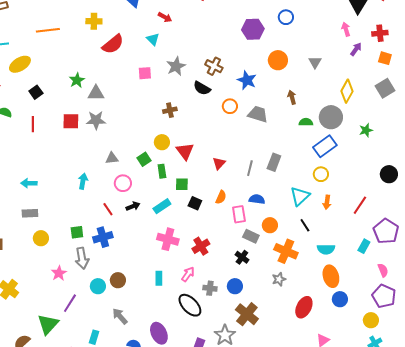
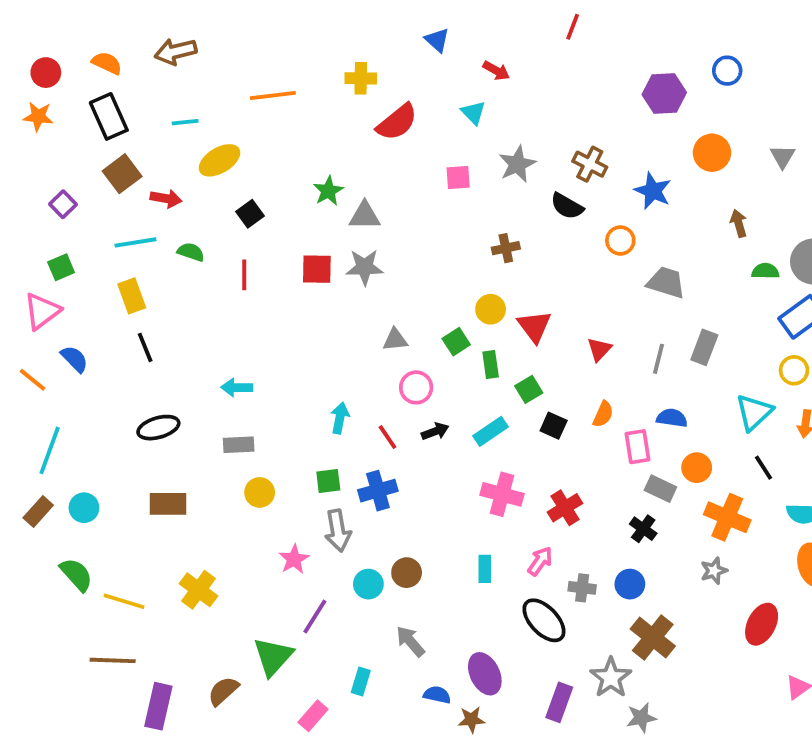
gray trapezoid: (258, 114) -> (666, 282), moved
cyan arrow: (83, 181) -> (340, 418), moved
green square: (182, 184) -> (529, 389), turned -32

